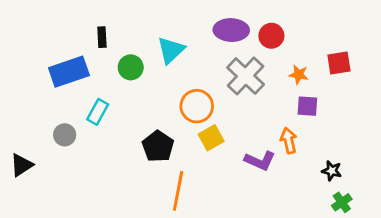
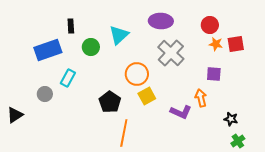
red circle: (271, 36) -> (210, 25), moved
orange star: (299, 75) -> (216, 44), moved

